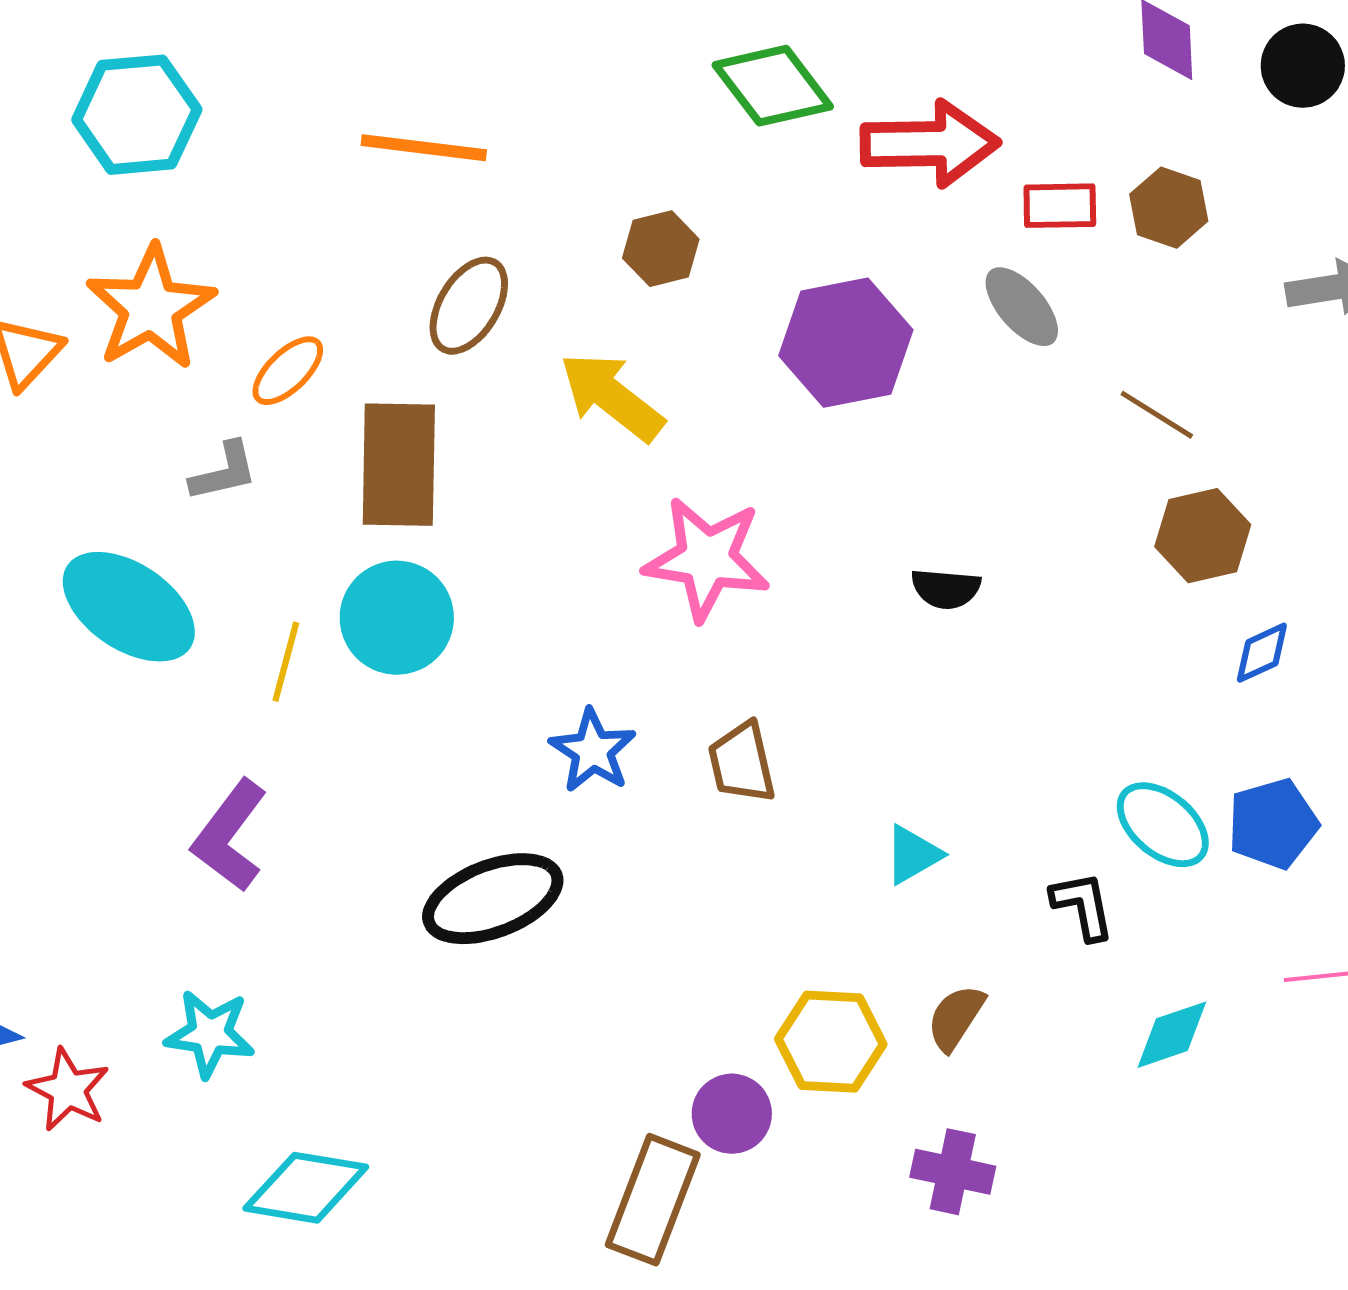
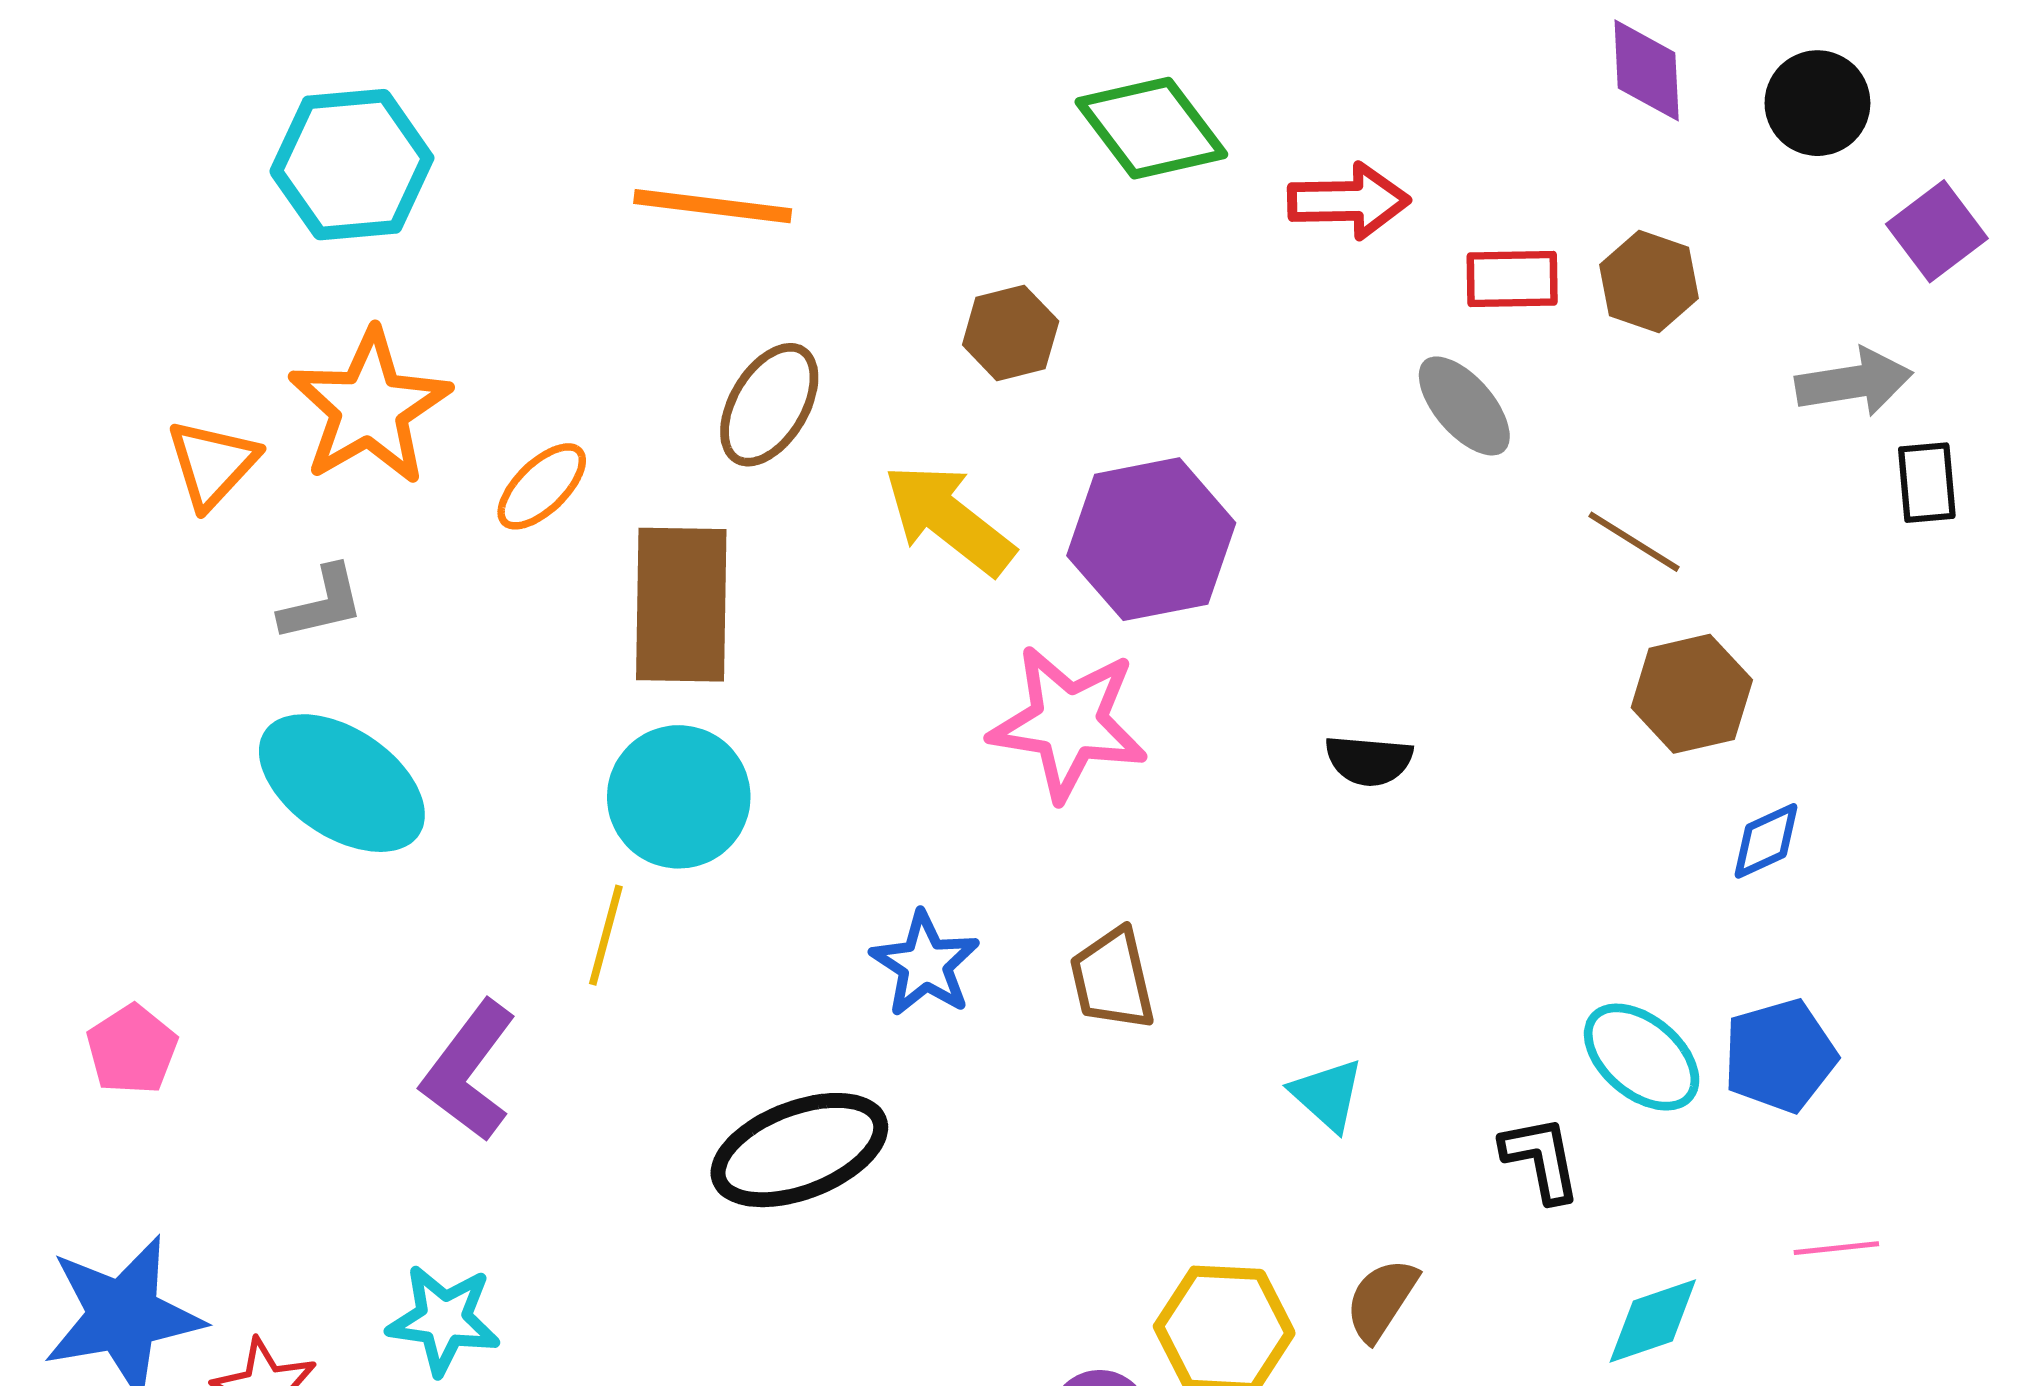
red arrow: (930, 144) -> (1349, 201), size x0.7
purple hexagon: (846, 343) -> (1151, 539), moved
gray L-shape: (224, 472) -> (322, 603), moved
yellow line: (286, 662) -> (606, 935), moved
cyan triangle: (913, 855) -> (1327, 1095), turned -48

